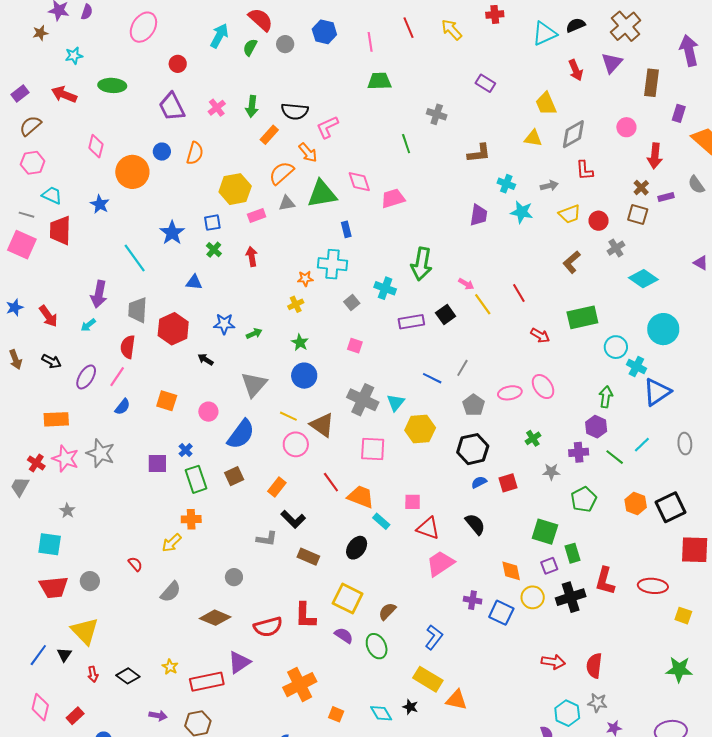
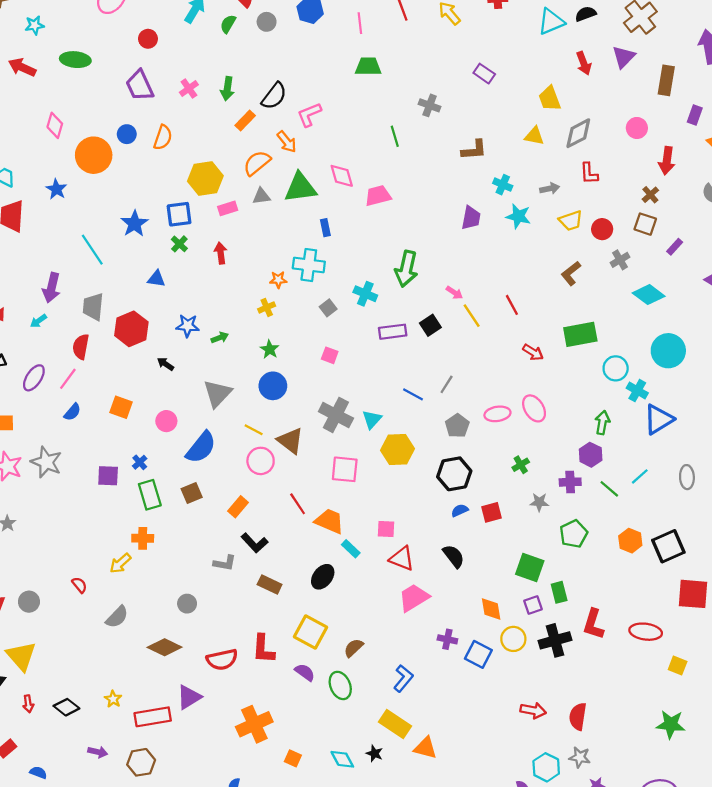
black semicircle: (295, 111) -> (274, 96), turned -60
purple rectangle: (666, 197) -> (675, 247), moved, turned -35
blue square: (212, 223) -> (179, 214), size x1.4

